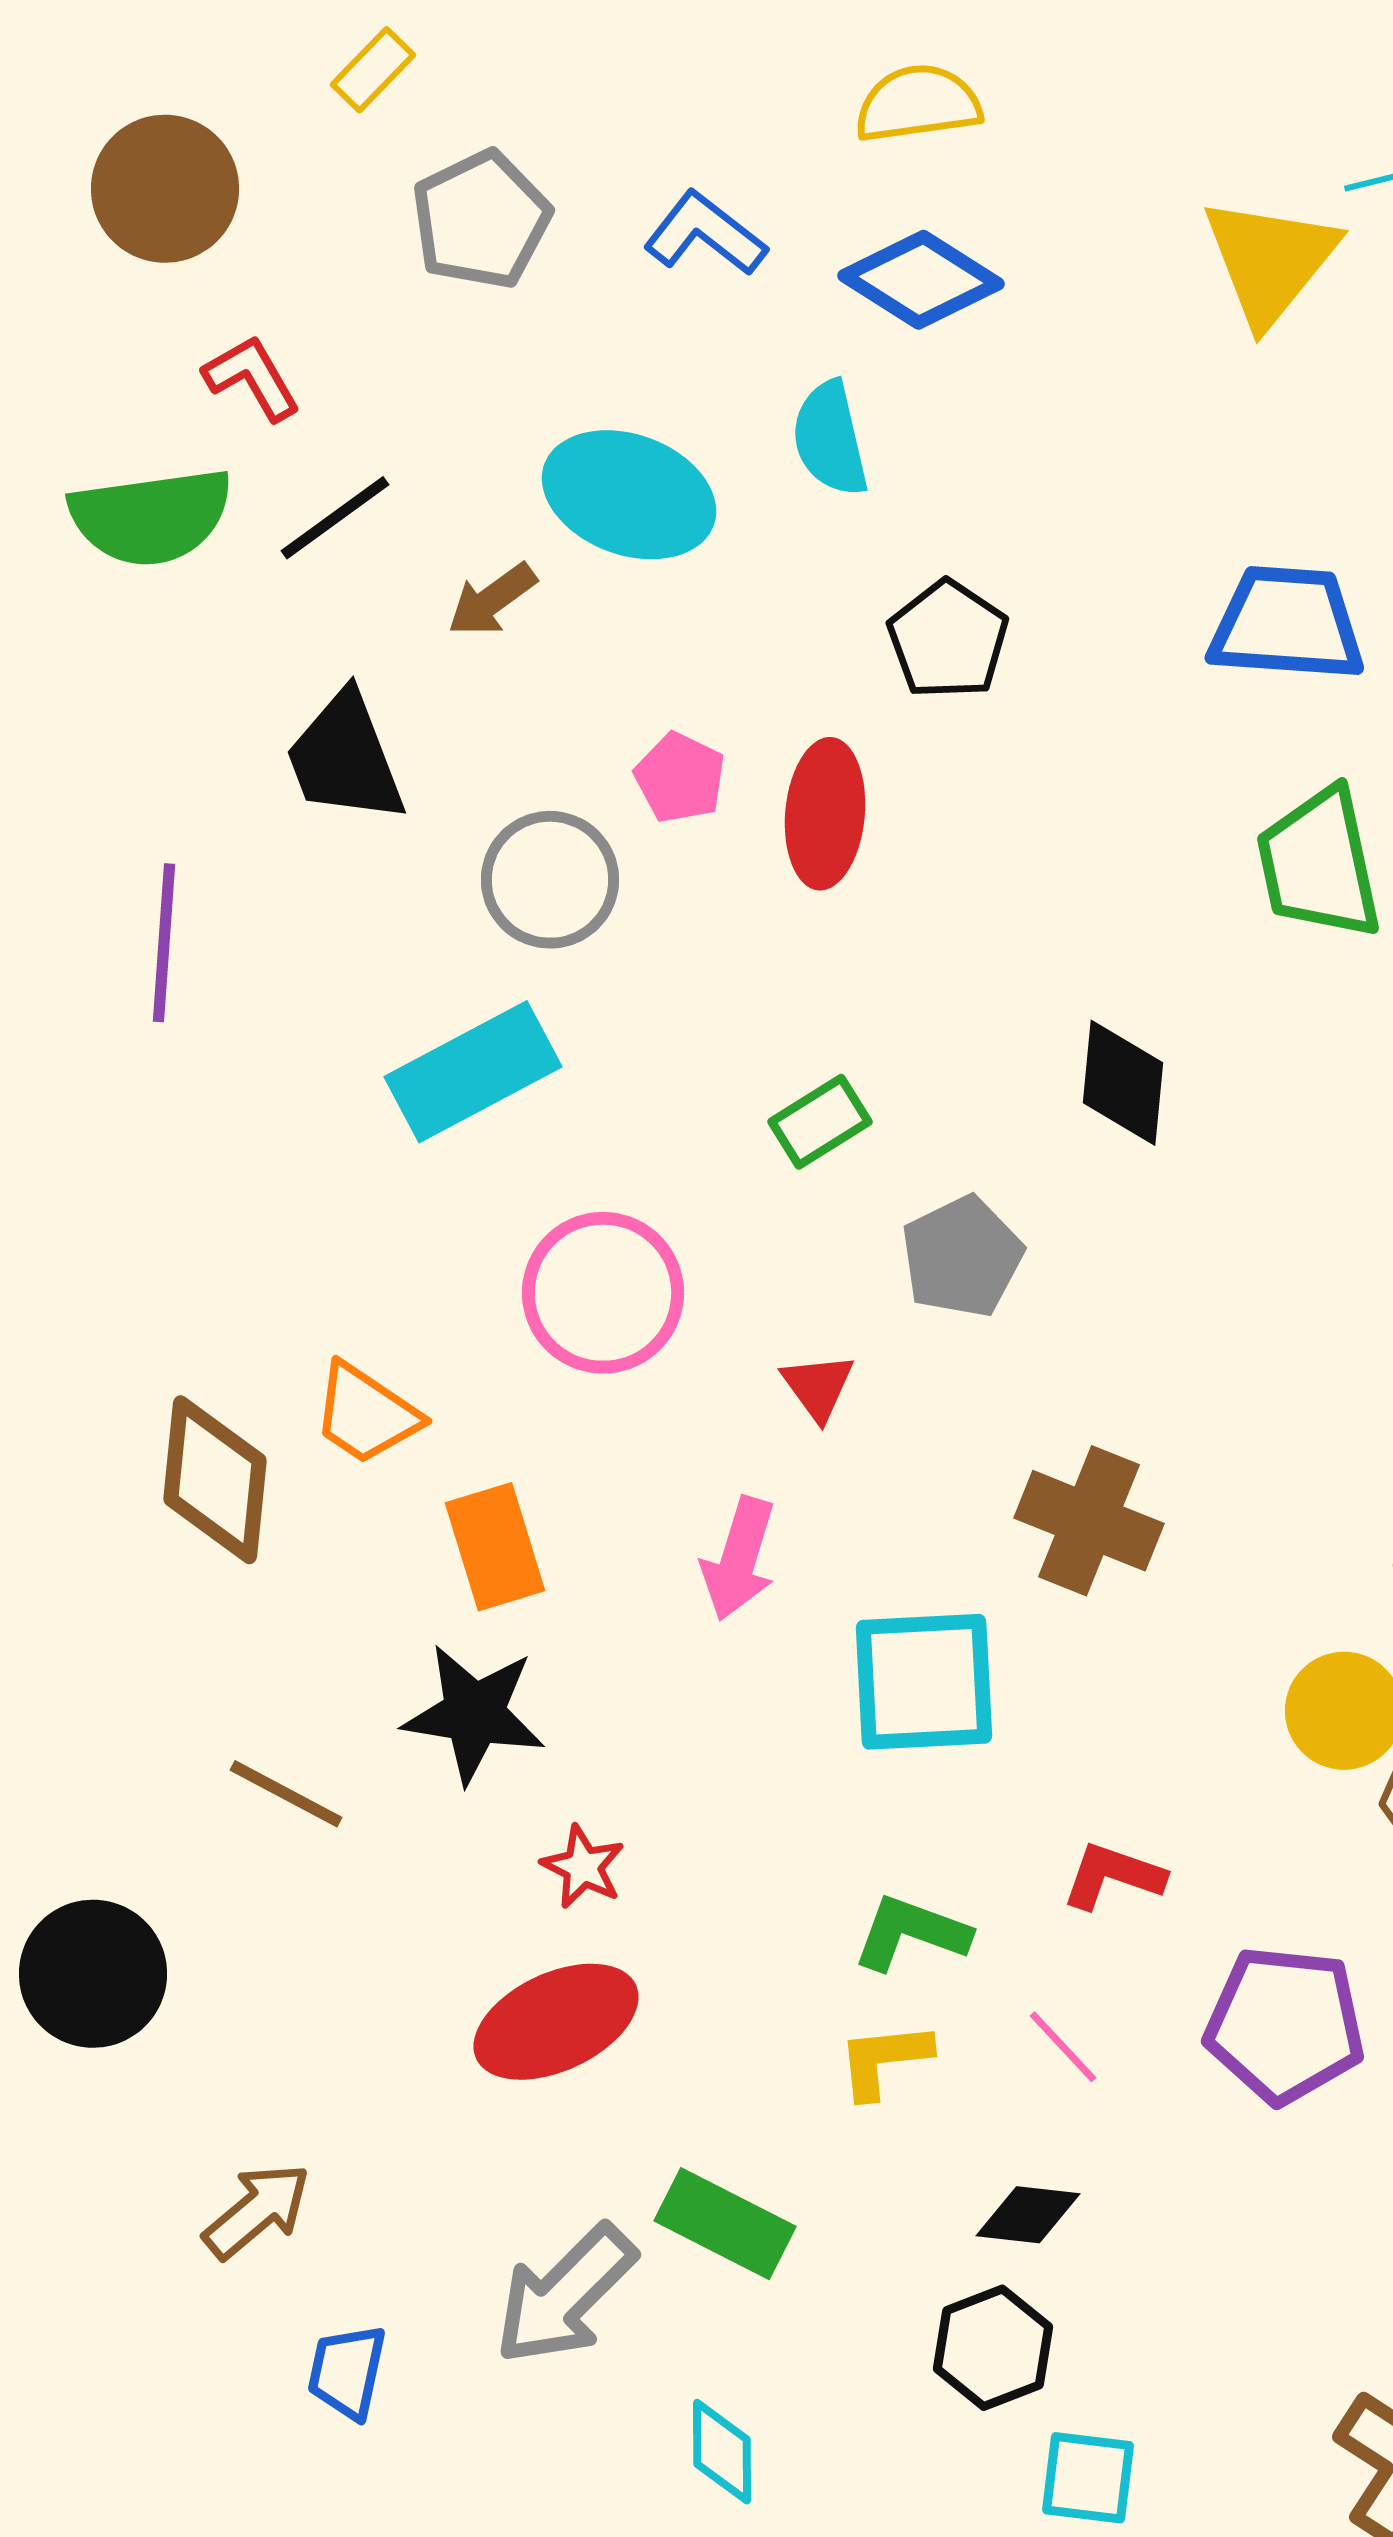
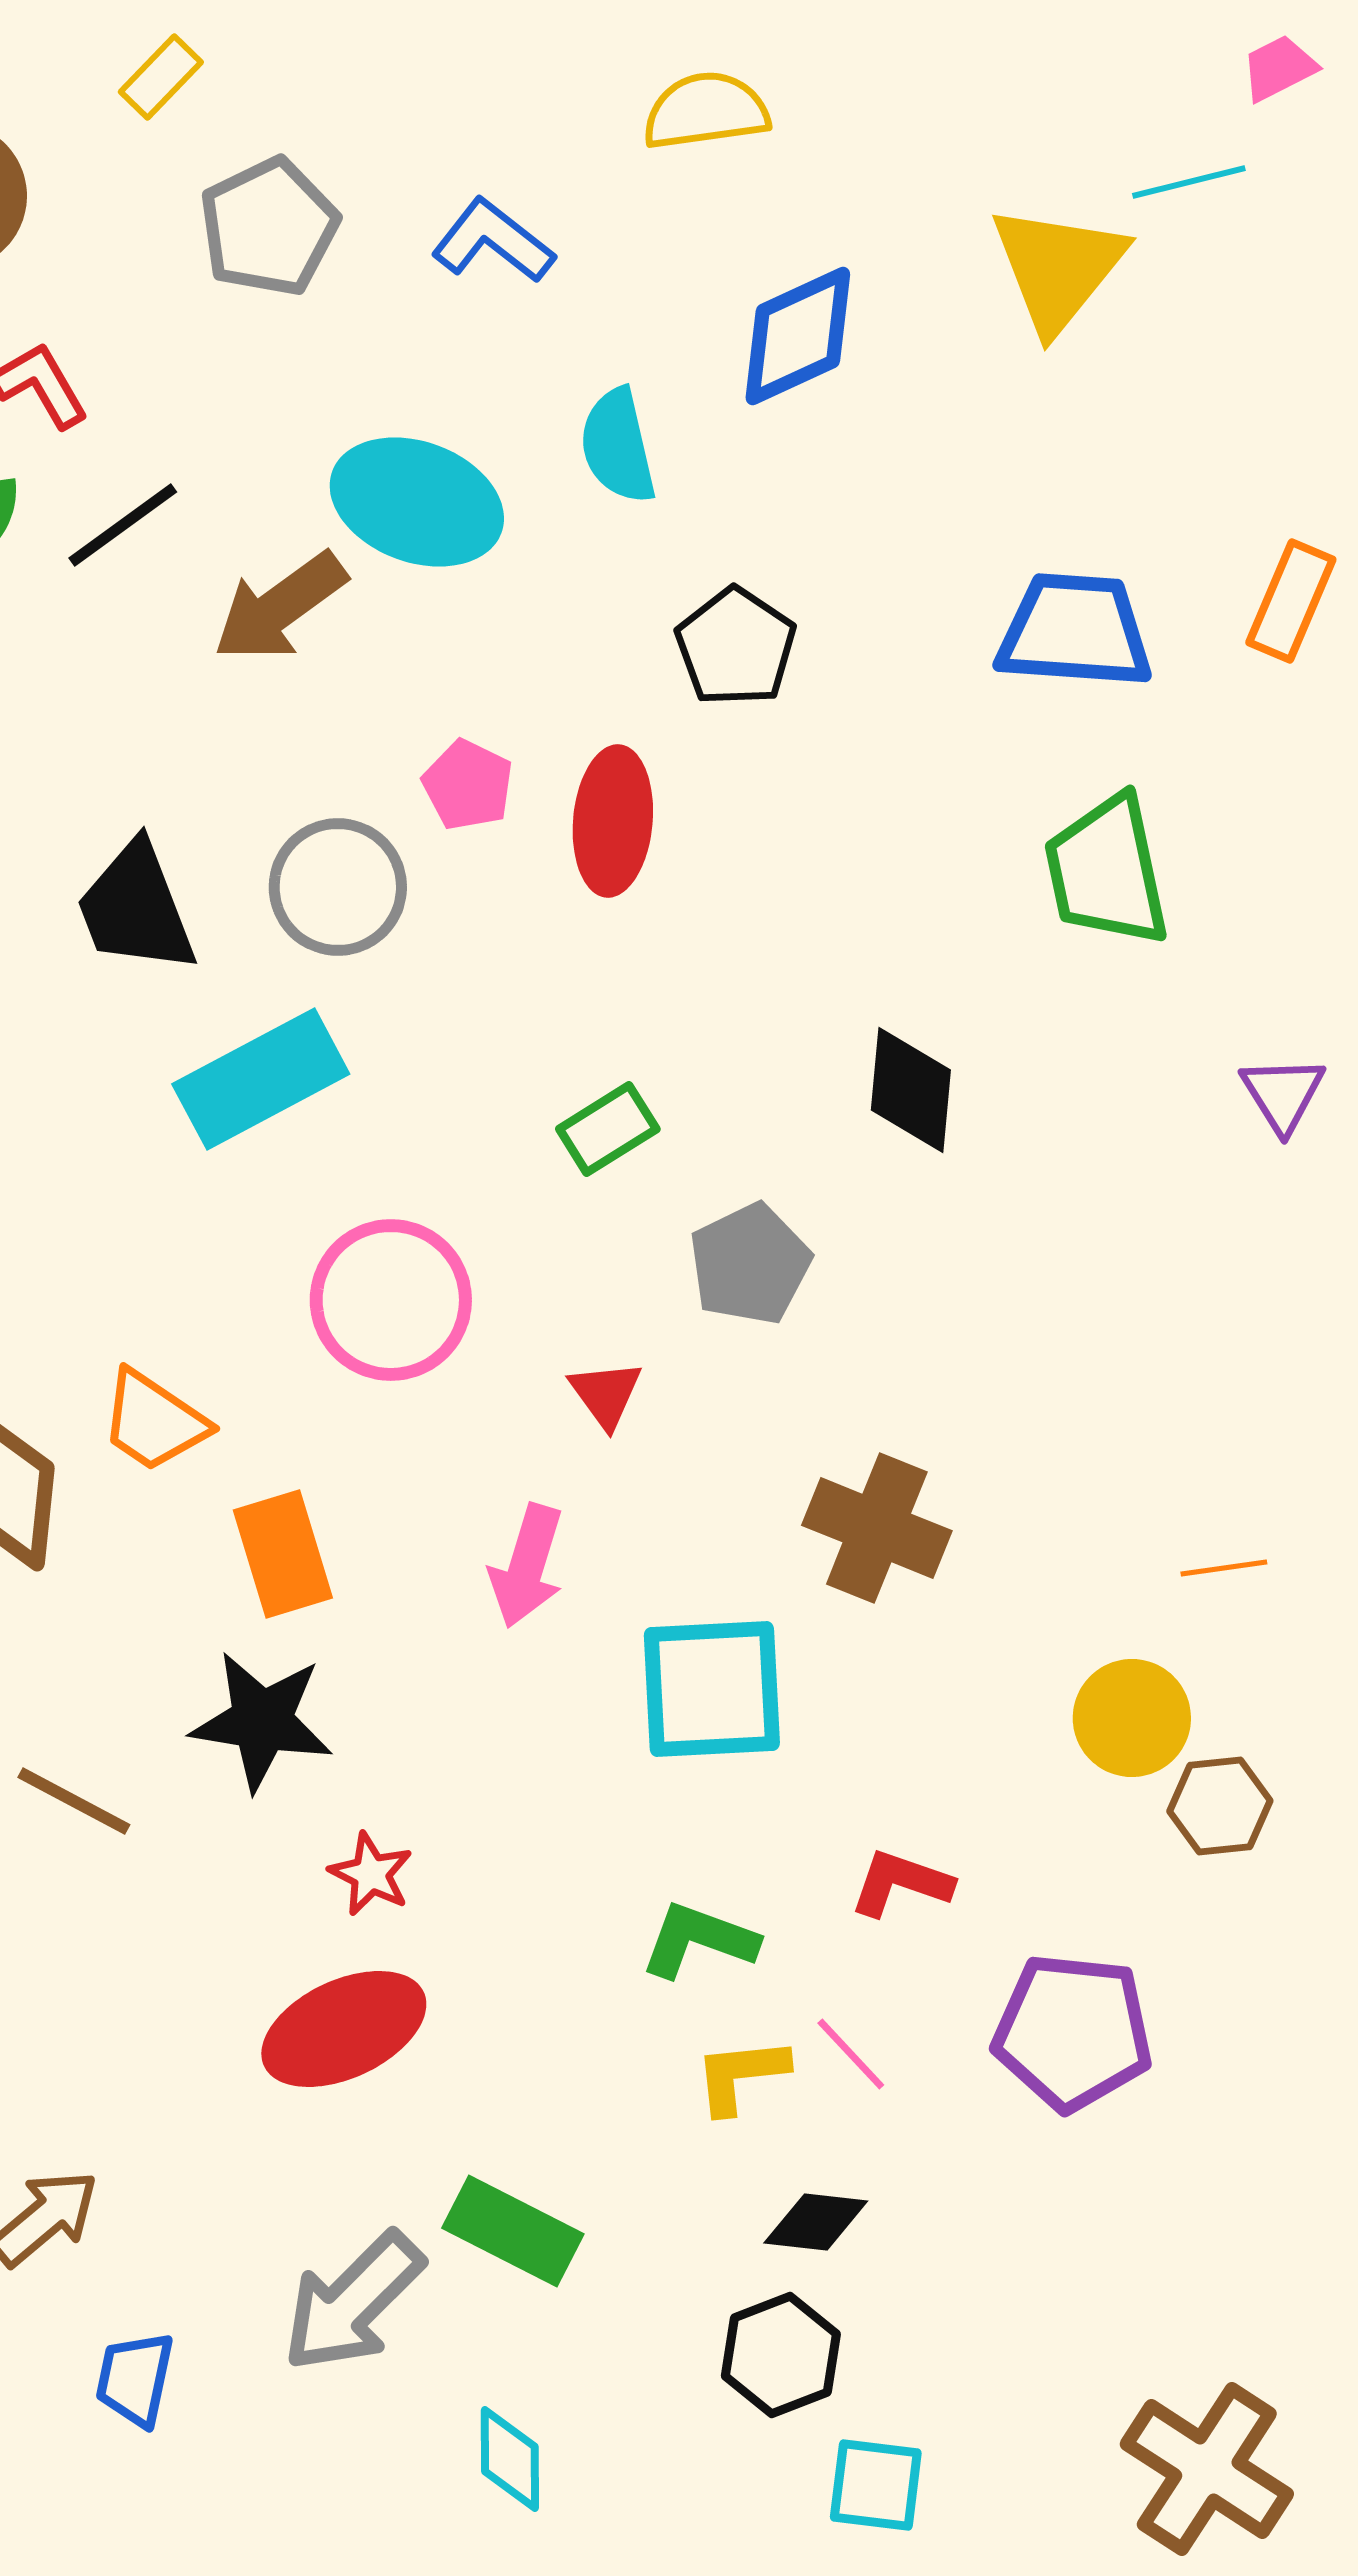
blue diamond: (921, 280) -> (798, 336), moved, turned -57
brown arrow: (492, 600) -> (280, 607), size x1.5
black trapezoid: (345, 758) -> (136, 908), moved
yellow L-shape: (884, 2060) -> (741, 2075), moved

